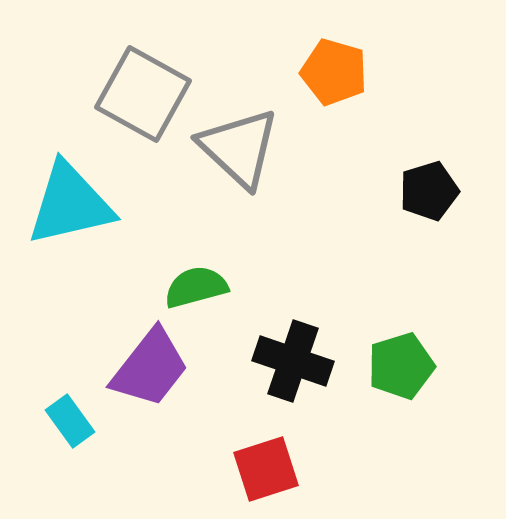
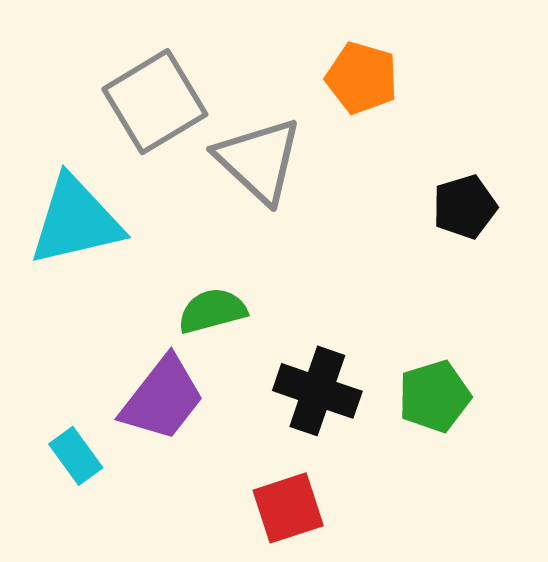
gray square: (143, 94) -> (155, 102), turned 30

